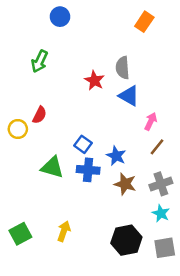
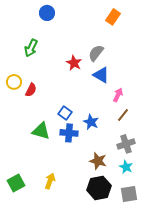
gray semicircle: (123, 68) -> (96, 53), turned 42
yellow circle: (18, 129) -> (14, 82), moved
brown star: (125, 184) -> (98, 161), moved

